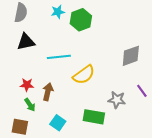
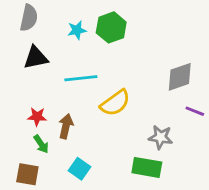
cyan star: (58, 12) -> (77, 30), moved
purple line: (142, 91) -> (195, 111), moved, turned -32
green rectangle: (94, 117) -> (147, 167), moved

